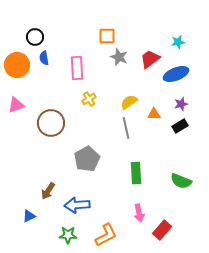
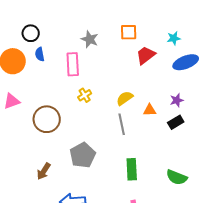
orange square: (107, 36) -> (129, 32), moved
gray star: (119, 57) -> (90, 39), moved
blue ellipse: (176, 74) -> (186, 62), moved
brown arrow: (48, 191) -> (44, 171), moved

